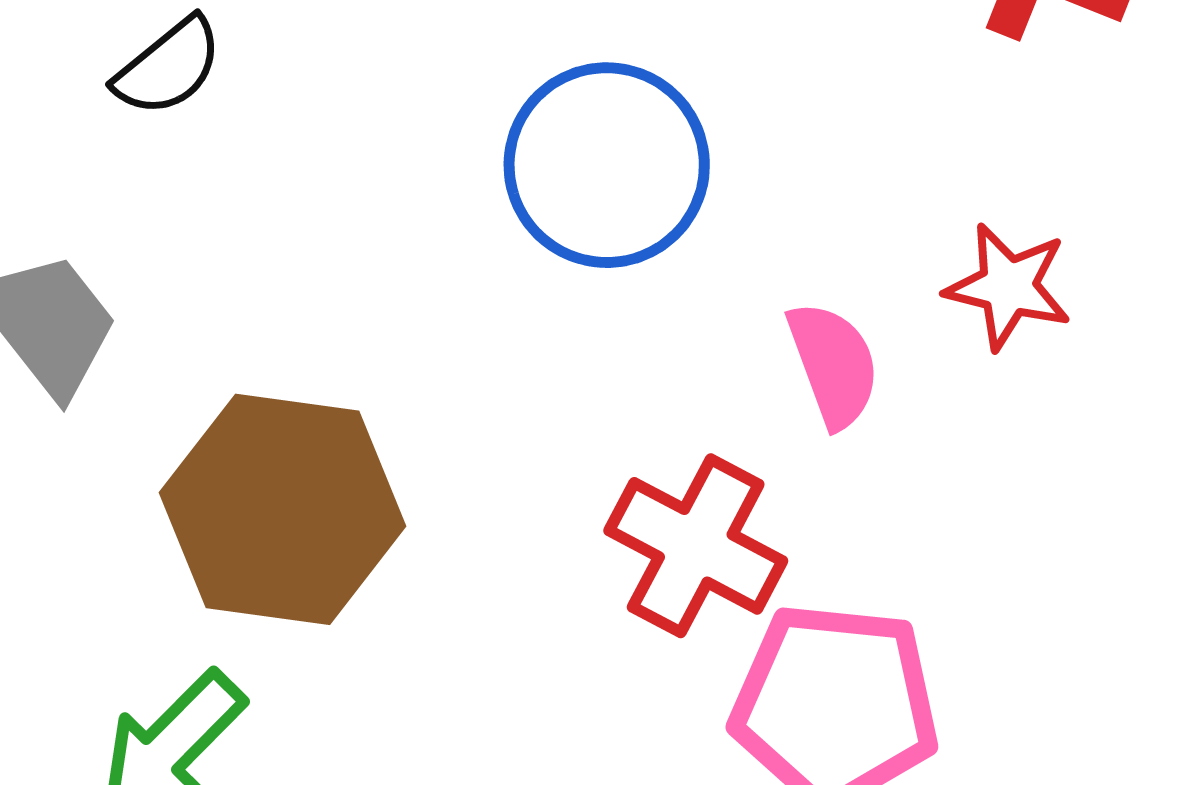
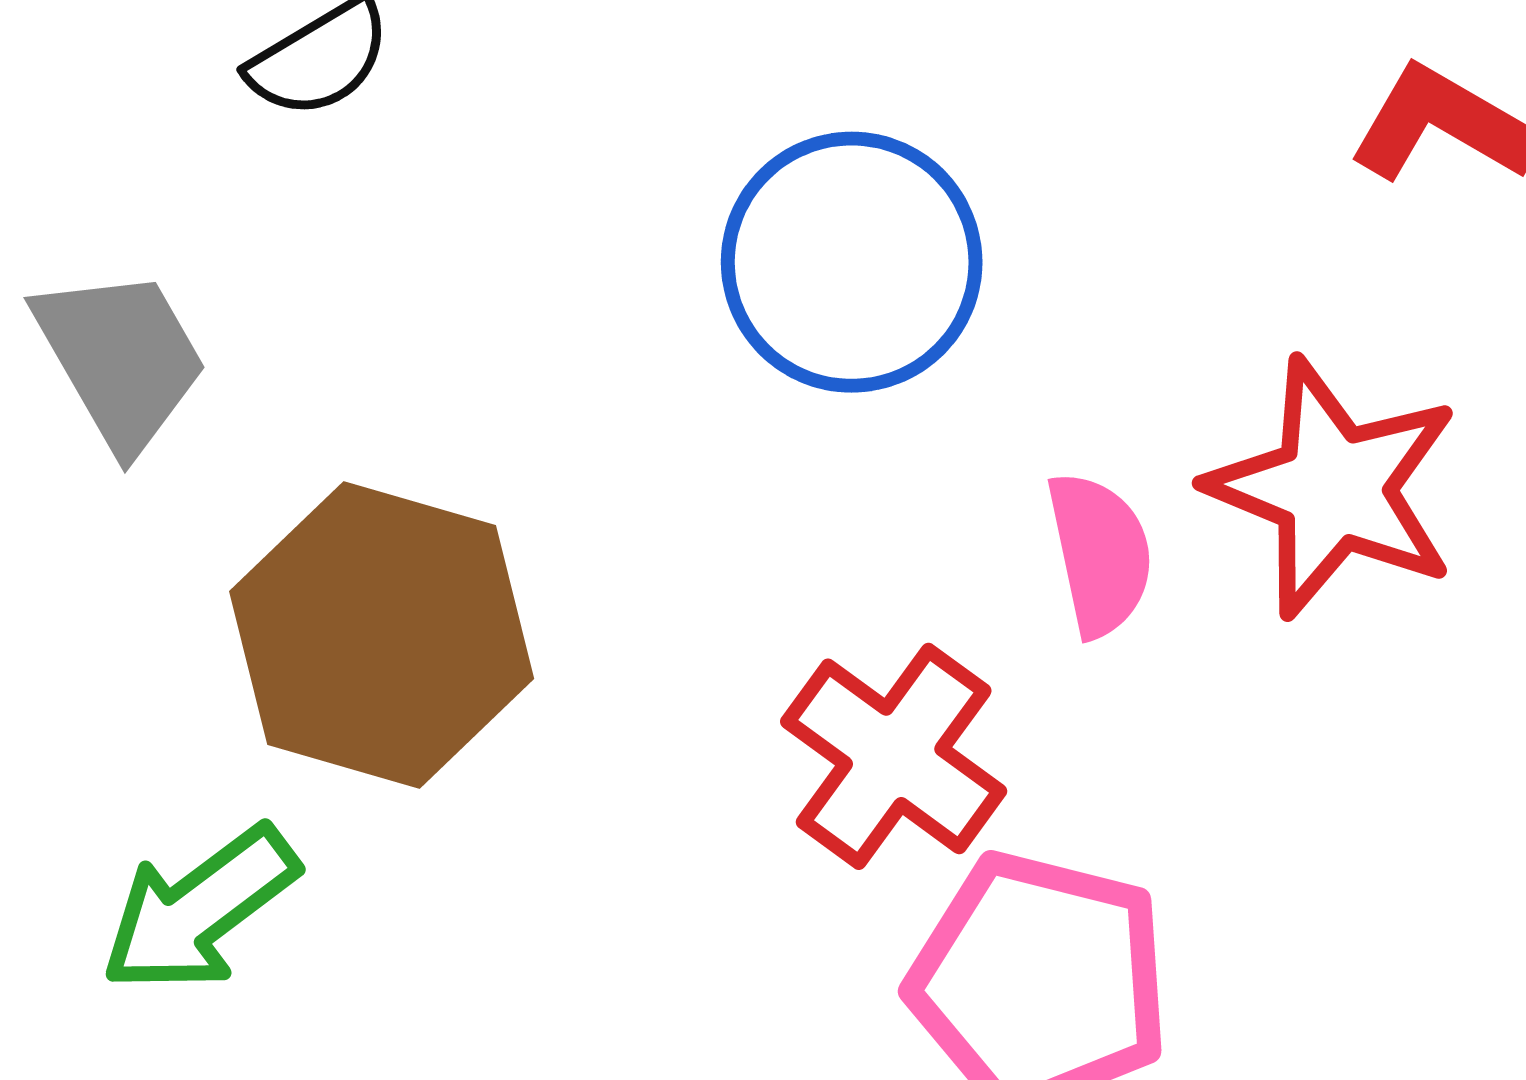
red star: (1008, 286) -> (1334, 488), size x1.6

